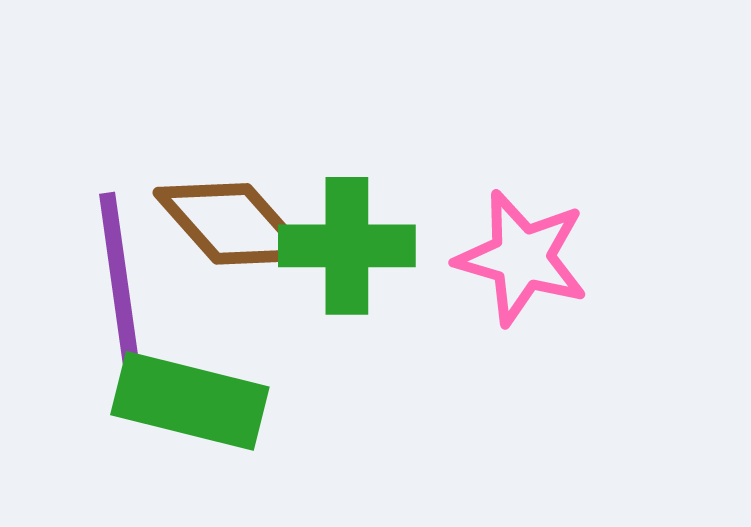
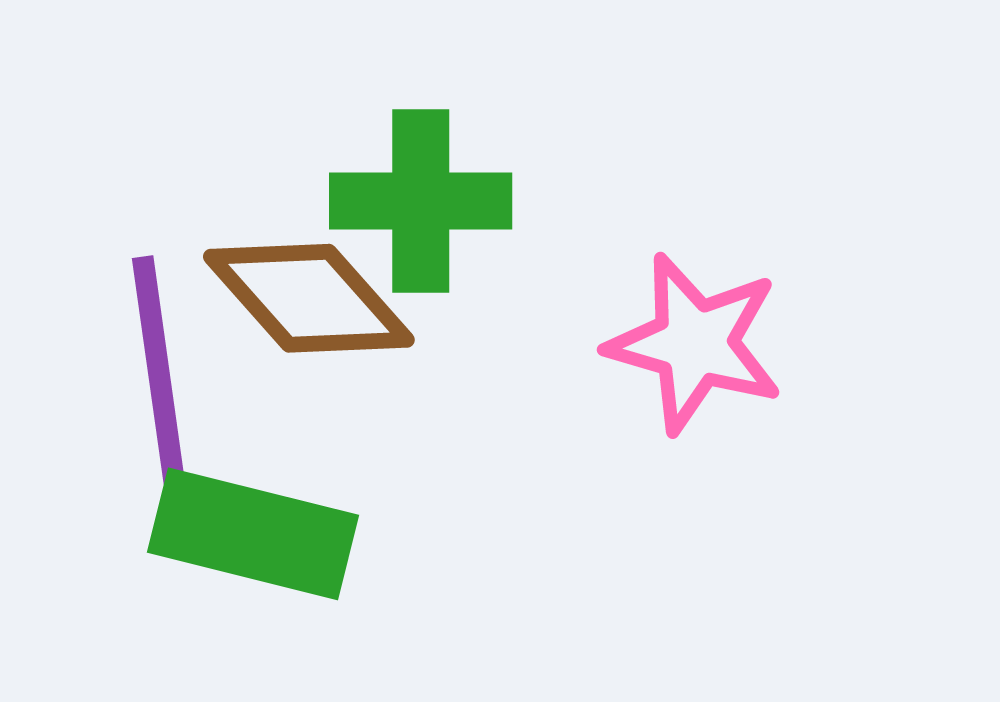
green cross: (347, 246) -> (421, 201), moved

